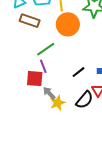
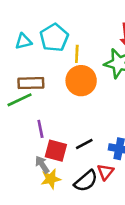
brown rectangle: (30, 21) -> (31, 83), moved, turned -30
green line: (46, 49) -> (19, 100), moved
red square: (35, 79) -> (56, 151), moved

